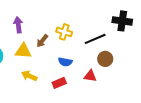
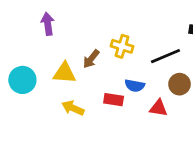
purple arrow: (18, 25) -> (48, 24), moved
blue semicircle: (65, 62) -> (135, 86), moved
red rectangle: (59, 83) -> (114, 100), moved, turned 32

